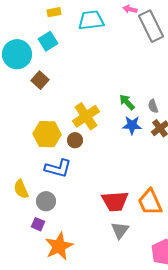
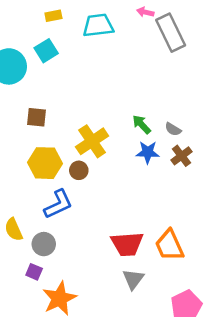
brown square: (40, 80) -> (37, 117), moved, turned -36
gray semicircle: (153, 106) -> (173, 129), turned -40
blue L-shape: (58, 168) -> (58, 204), turned -40

